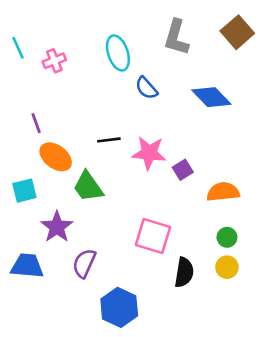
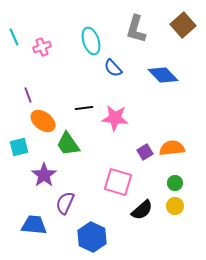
purple square: (183, 170) -> (145, 152), moved
blue trapezoid: (27, 266) -> (34, 225), moved
black semicircle: (184, 272) -> (142, 210), turned 40

